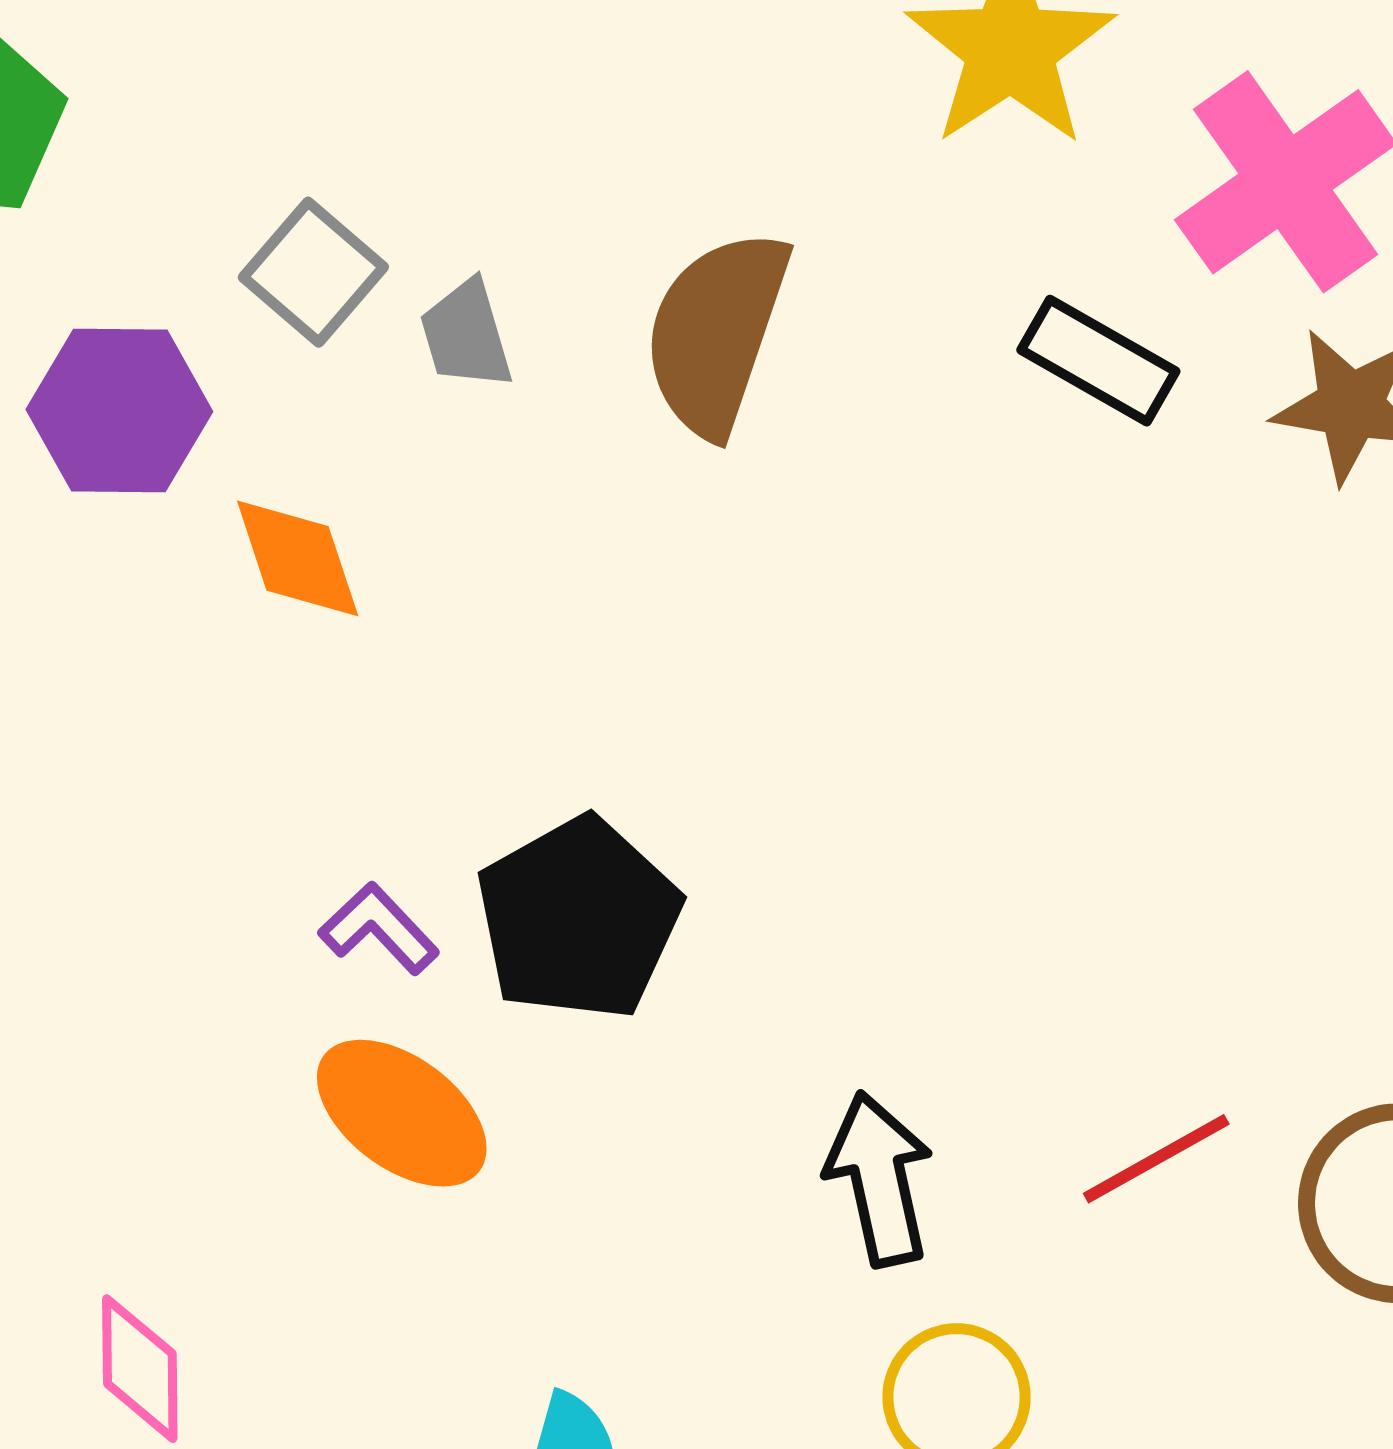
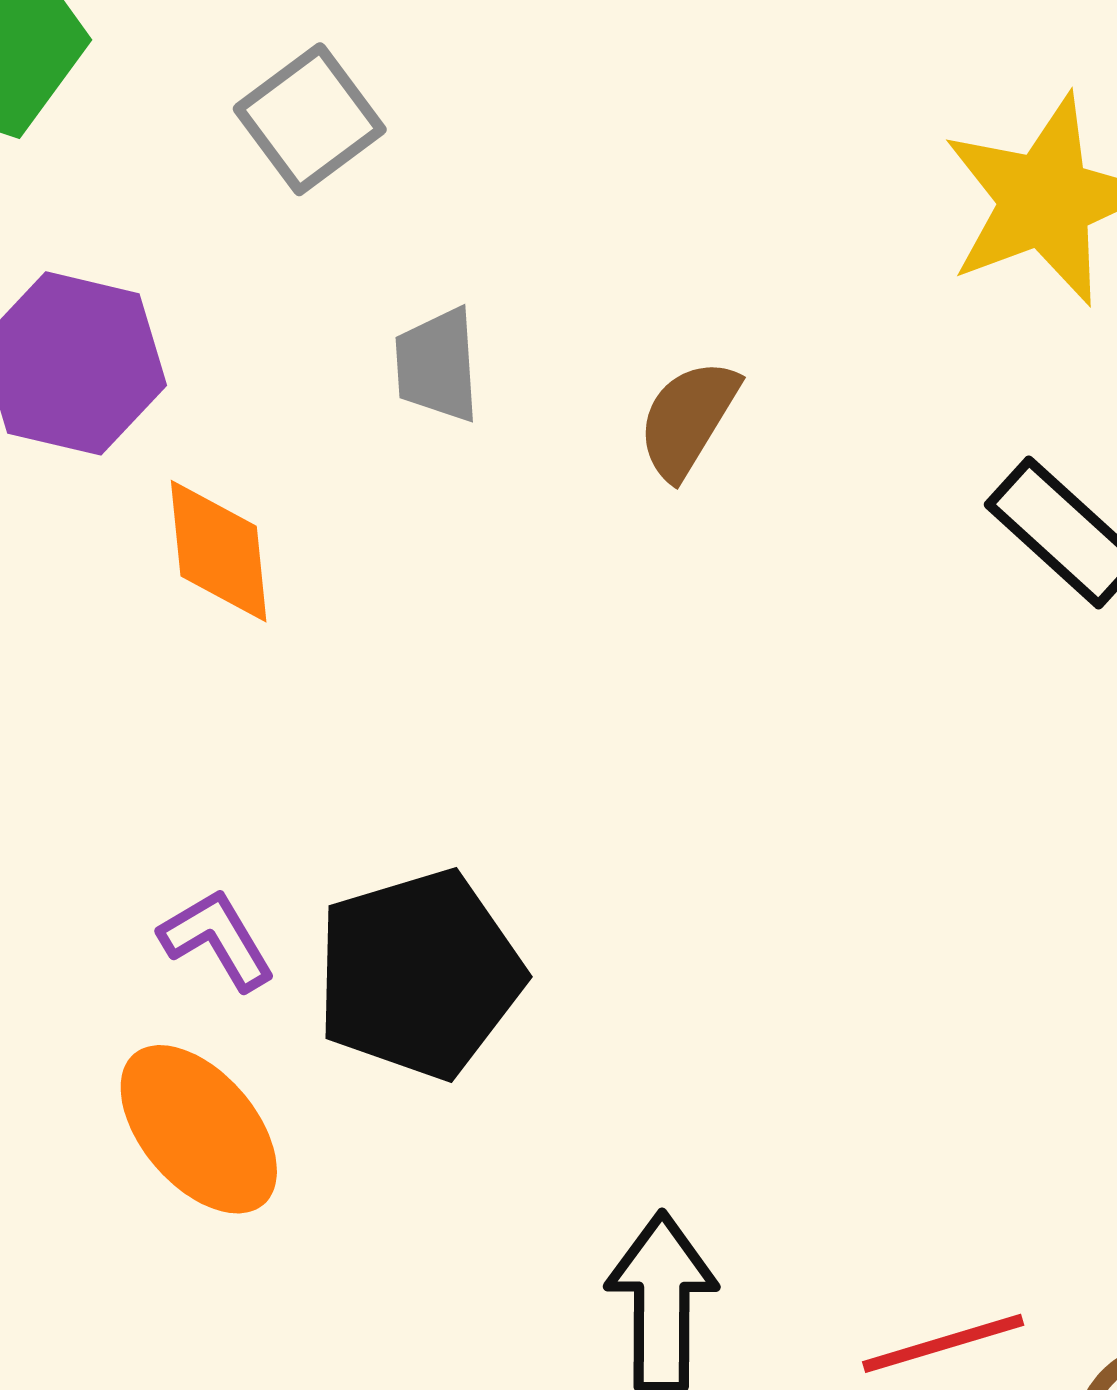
gray square: (313, 272) -> (310, 119), moved
brown semicircle: (716, 333) -> (688, 419), size x0.6

